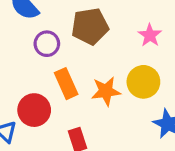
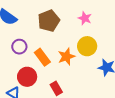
purple circle: (47, 44) -> (19, 47), moved

